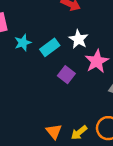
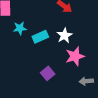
purple square: (66, 75) -> (48, 73), moved

